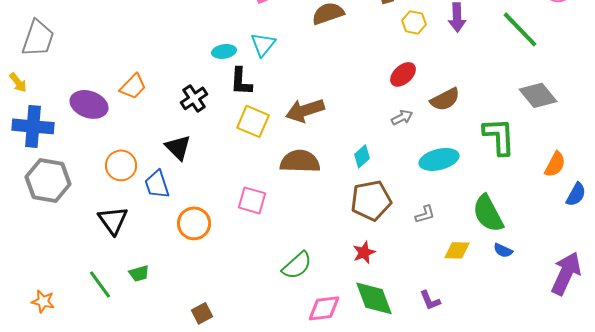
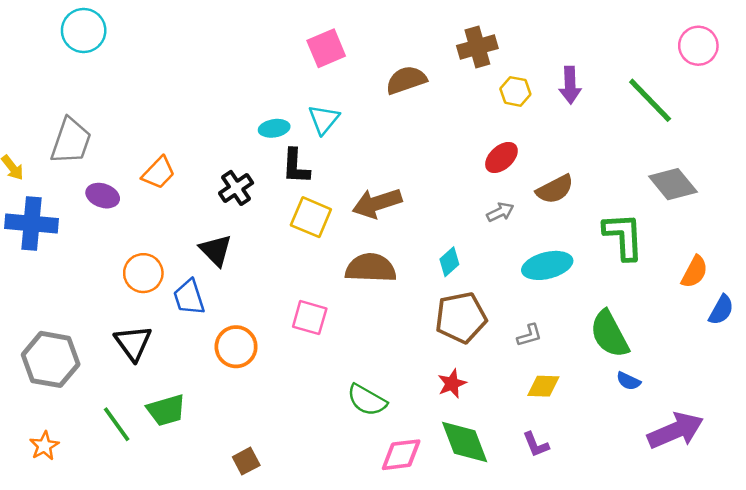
gray trapezoid: (38, 38) -> (71, 141), moved
purple ellipse: (89, 104) -> (103, 196), size x0.7
gray hexagon: (48, 180) -> (51, 359), moved
yellow diamond: (457, 250) -> (543, 386), moved
green semicircle: (297, 265) -> (367, 400), turned 72
green trapezoid: (139, 273) -> (166, 410), size x1.5
purple arrow: (566, 273) -> (675, 431), moved, turned 42
orange star: (43, 301) -> (44, 446), turned 30

